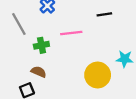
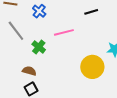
green cross: (41, 45) -> (39, 47), turned -32
brown semicircle: (39, 72) -> (29, 71), moved

